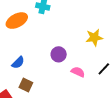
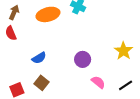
yellow star: (94, 38) -> (123, 51), turned 30

